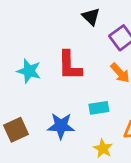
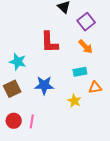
cyan star: (29, 71) -> (18, 62), moved
cyan rectangle: (99, 108) -> (80, 72), moved

